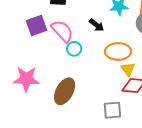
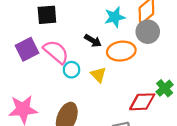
orange ellipse: (118, 51) -> (121, 51), moved
yellow triangle: (128, 69) -> (98, 75), moved

